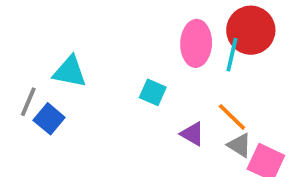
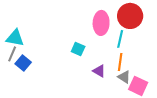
cyan line: (232, 55) -> (120, 39), moved
cyan triangle: (70, 72) -> (15, 38), moved
orange line: (232, 117) -> (120, 62), turned 54

